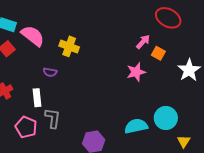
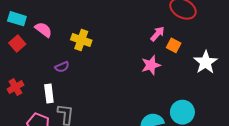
pink semicircle: (33, 36) -> (43, 30), size x0.7
purple semicircle: (50, 72) -> (62, 67), turned -32

